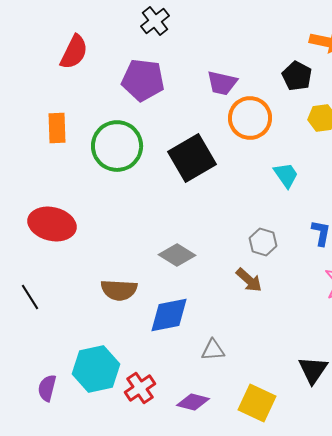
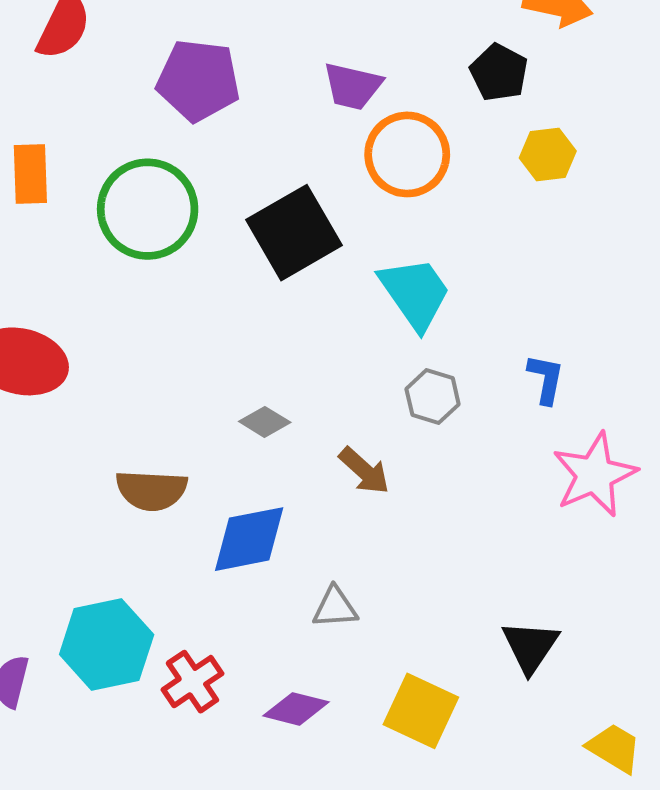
cyan trapezoid: (286, 175) -> (415, 293), moved, size x1.5
gray diamond: (177, 255) -> (265, 422), size x0.7
brown arrow: (249, 280) -> (364, 471), moved

